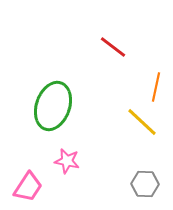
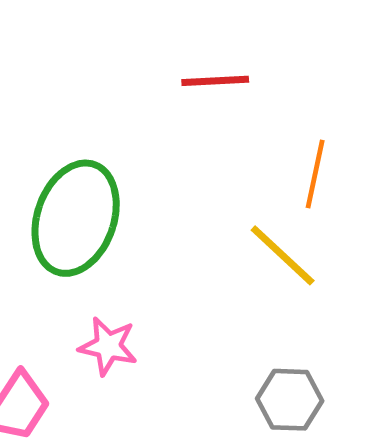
red line: (113, 47) -> (215, 81), turned -40

